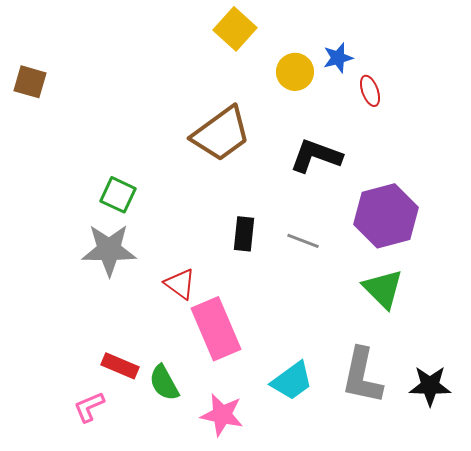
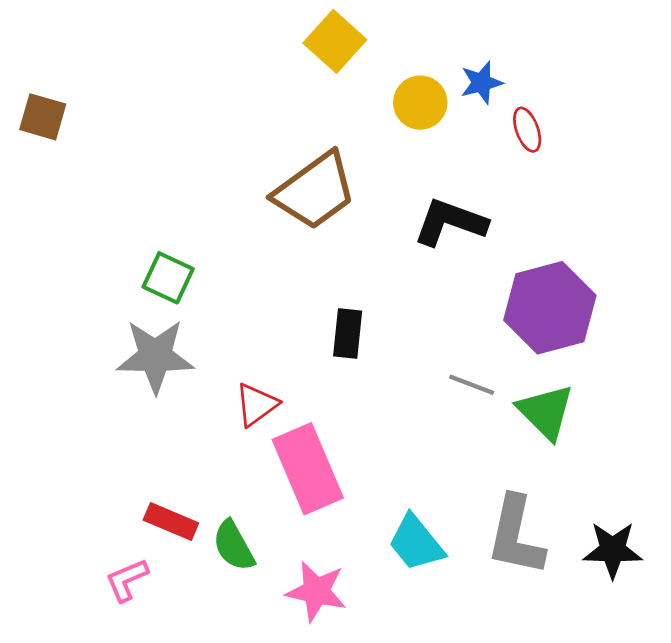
gray line: (303, 241) -> (472, 385), moved
red triangle: (180, 284) -> (256, 405), turned 48
cyan trapezoid: (292, 381) -> (416, 543), turned 87

